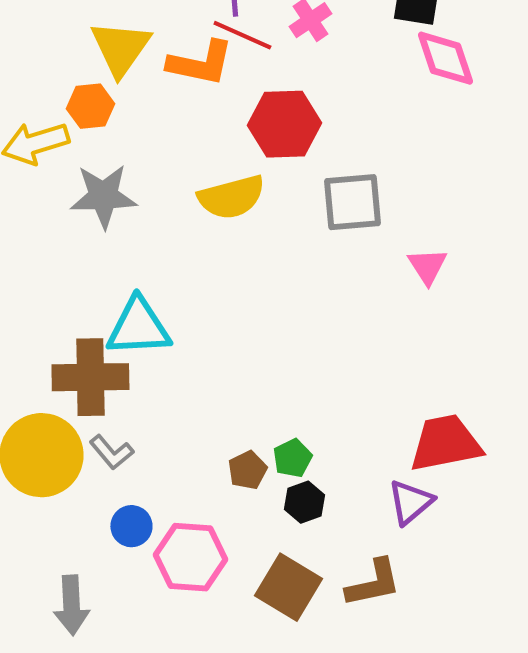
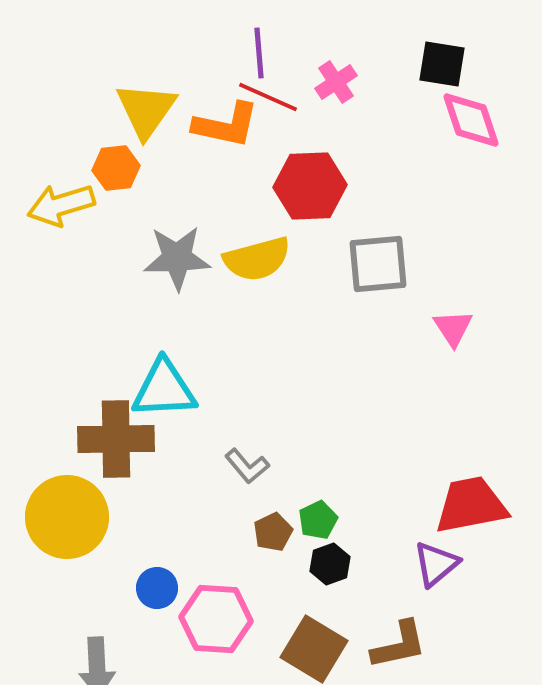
gray star: (103, 196) -> (177, 258), moved
gray L-shape: (111, 452) -> (247, 466), moved

